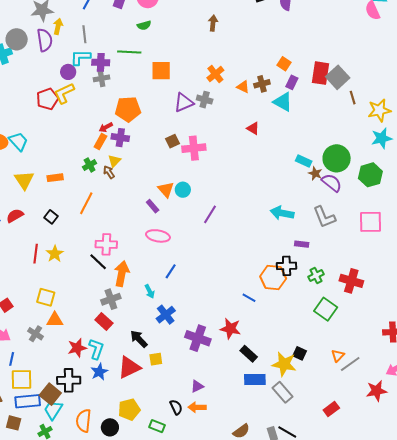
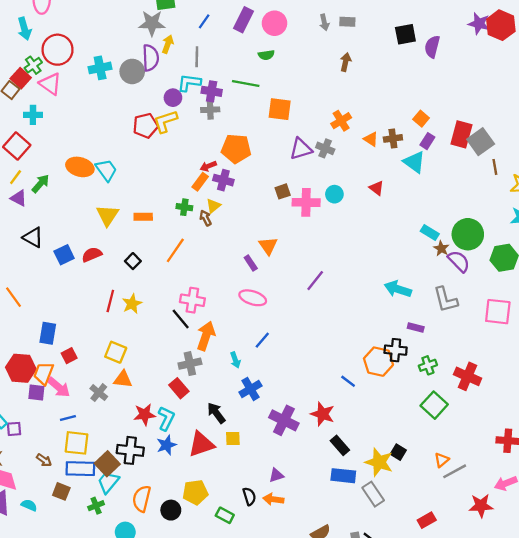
gray circle: (17, 39) -> (132, 71), moved
green cross: (90, 165) -> (184, 207), turned 32
cyan circle: (183, 190) -> (334, 194), moved
blue line: (12, 359) -> (68, 418), turned 56

